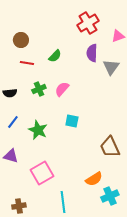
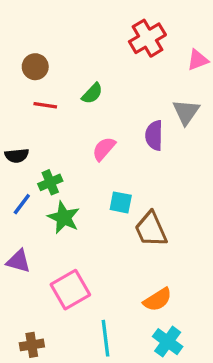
purple semicircle: (92, 53) -> (154, 135), moved
green cross: (39, 89) -> (50, 182), moved
brown trapezoid: (110, 147) -> (151, 229), moved
cyan cross: (110, 196) -> (168, 342), moved, turned -30

